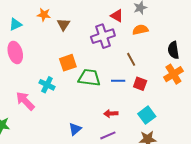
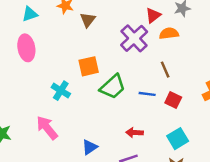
red triangle: (117, 16) -> (153, 15), turned 48
orange semicircle: (140, 30) -> (169, 33), moved
purple cross: (103, 36) -> (134, 38), turned -30
green trapezoid: (89, 78) -> (113, 87), turned 125
pink arrow: (25, 101) -> (47, 128), moved

